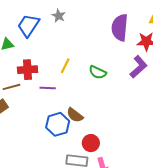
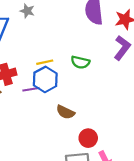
yellow line: (65, 66) -> (45, 62), turned 63
blue hexagon: (58, 124) -> (45, 79), moved

